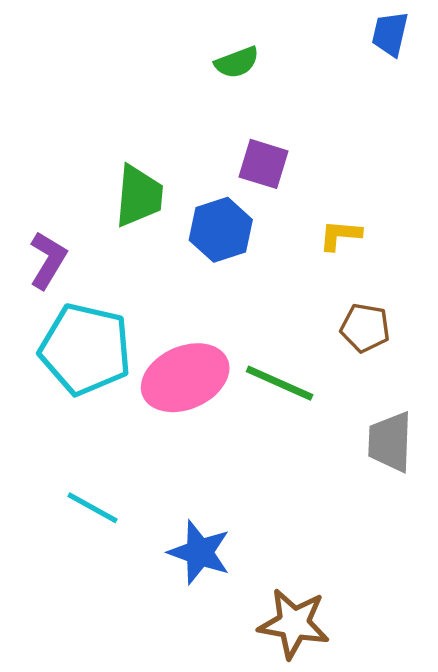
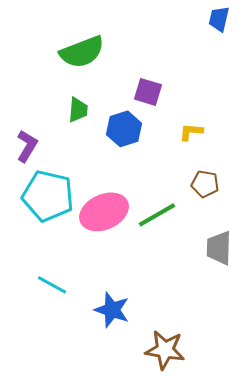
green semicircle: (237, 62) -> (82, 52), moved, size x1.8
green trapezoid: (139, 196) -> (78, 110), size x0.7
green line: (280, 383) -> (157, 215), turned -54

